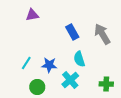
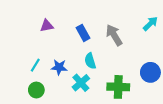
purple triangle: (32, 15) -> (47, 26), moved
green cross: (106, 84) -> (118, 87), size x1.5
green circle: (37, 87) -> (36, 90), moved

